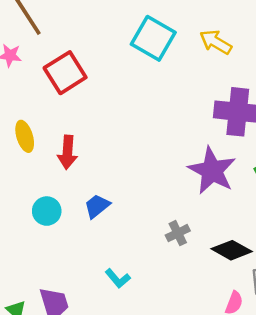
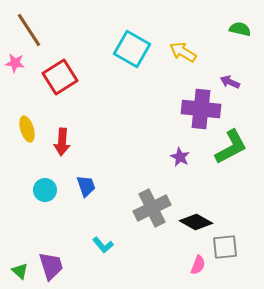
purple star: (212, 171) -> (180, 157), size x0.5
blue trapezoid: (97, 206) -> (86, 186), turned 110
gray cross: (178, 233) -> (152, 208), size x1.8

